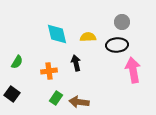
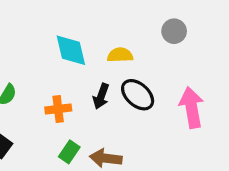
black ellipse: (117, 45) -> (138, 95), moved, turned 45
black arrow: (76, 63) -> (101, 96), turned -147

